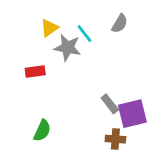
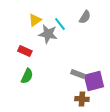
red rectangle: (35, 71) -> (25, 51), turned 32
gray rectangle: (110, 104) -> (78, 74), turned -32
green semicircle: (42, 131) -> (27, 76), moved

